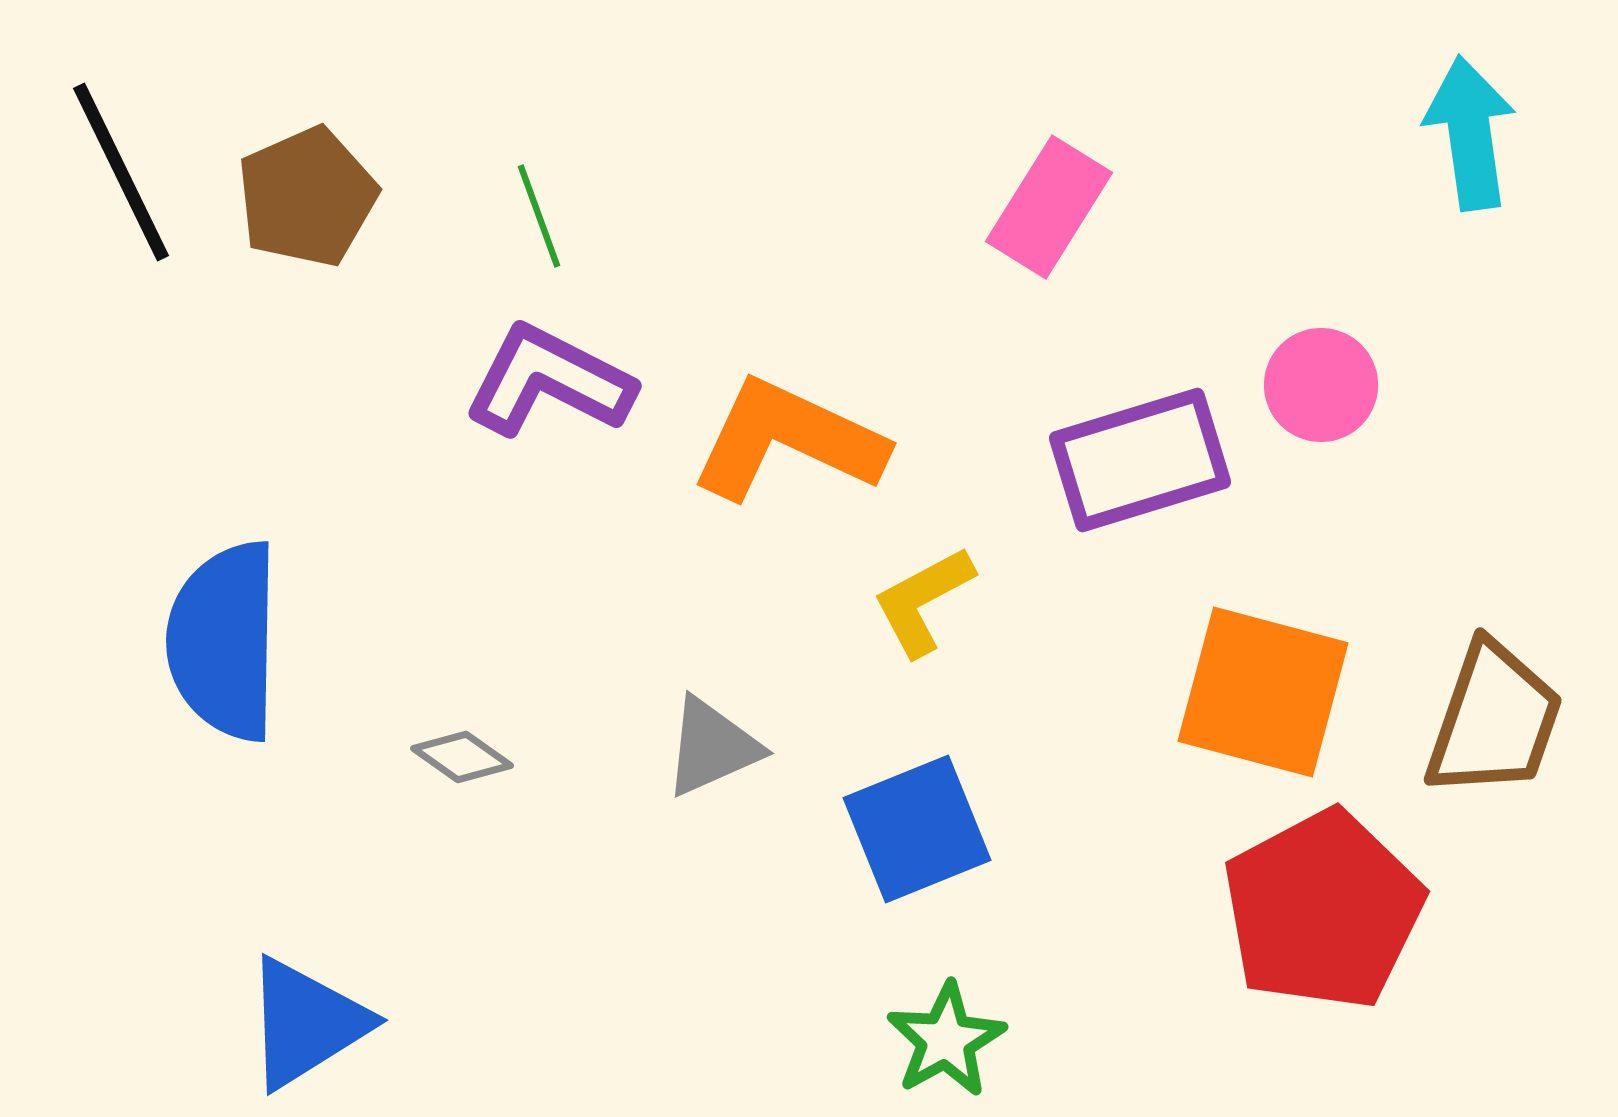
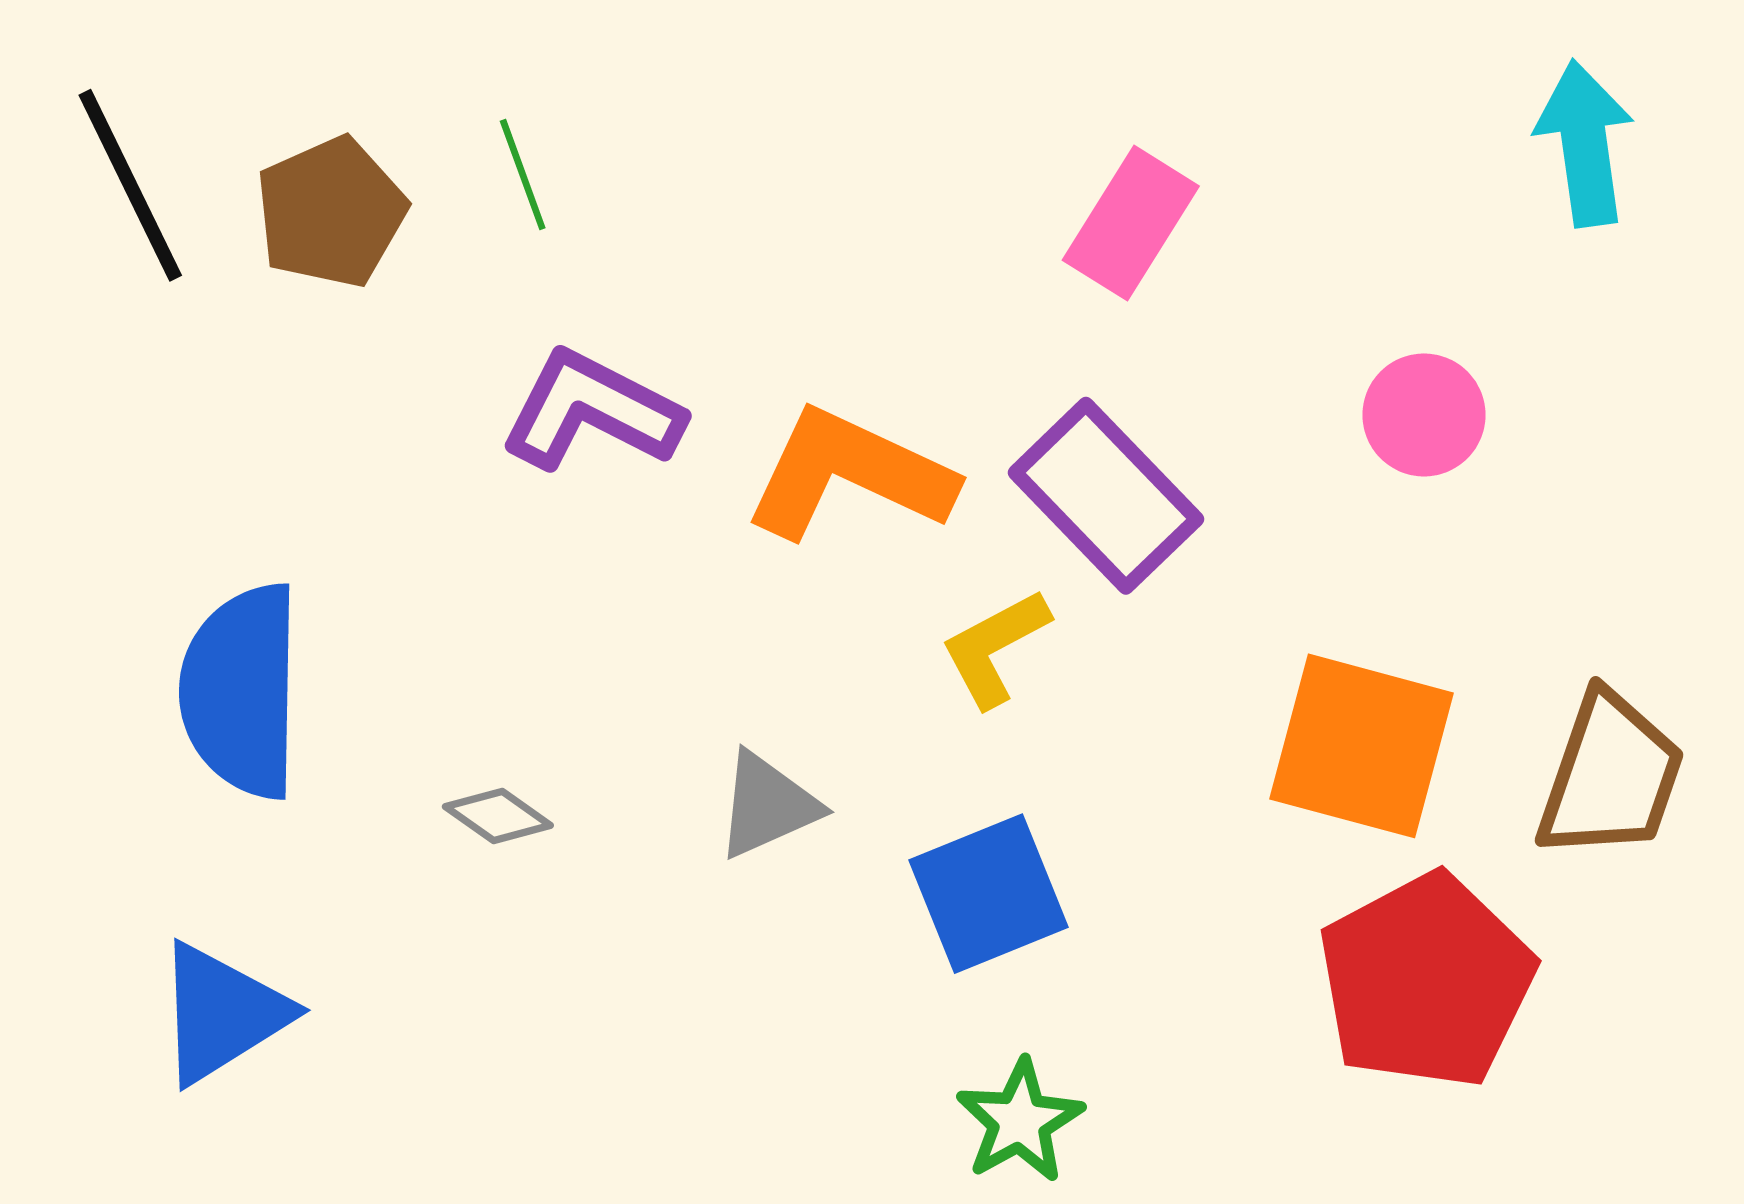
green line: (539, 216) -> (523, 175), moved
purple rectangle: (1140, 460) -> (1106, 496), moved, turned 63
blue triangle: (306, 1023) -> (222, 1013), moved

